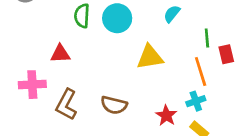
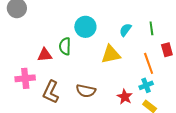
cyan semicircle: (172, 14) -> (125, 30), moved
green semicircle: (82, 16) -> (65, 46), moved
green line: (207, 38) -> (151, 28), moved

